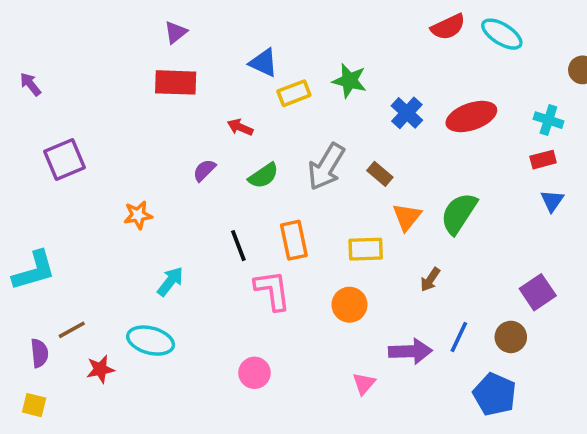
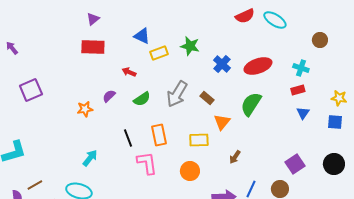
green semicircle: (459, 213) -> (251, 104), moved
orange star: (138, 215) -> (85, 109), moved

